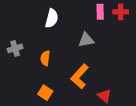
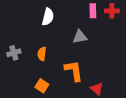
gray cross: (15, 48) -> (14, 53), moved
orange L-shape: (80, 76) -> (74, 71), turned 130

